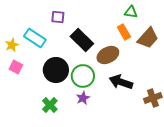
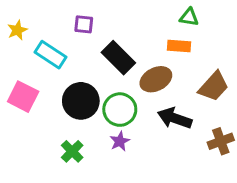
orange rectangle: (124, 32) -> (179, 46), turned -56
brown trapezoid: (148, 38) -> (214, 86), moved
yellow star: (12, 45) -> (17, 30), moved
pink square: (16, 67) -> (23, 97), size x1.5

